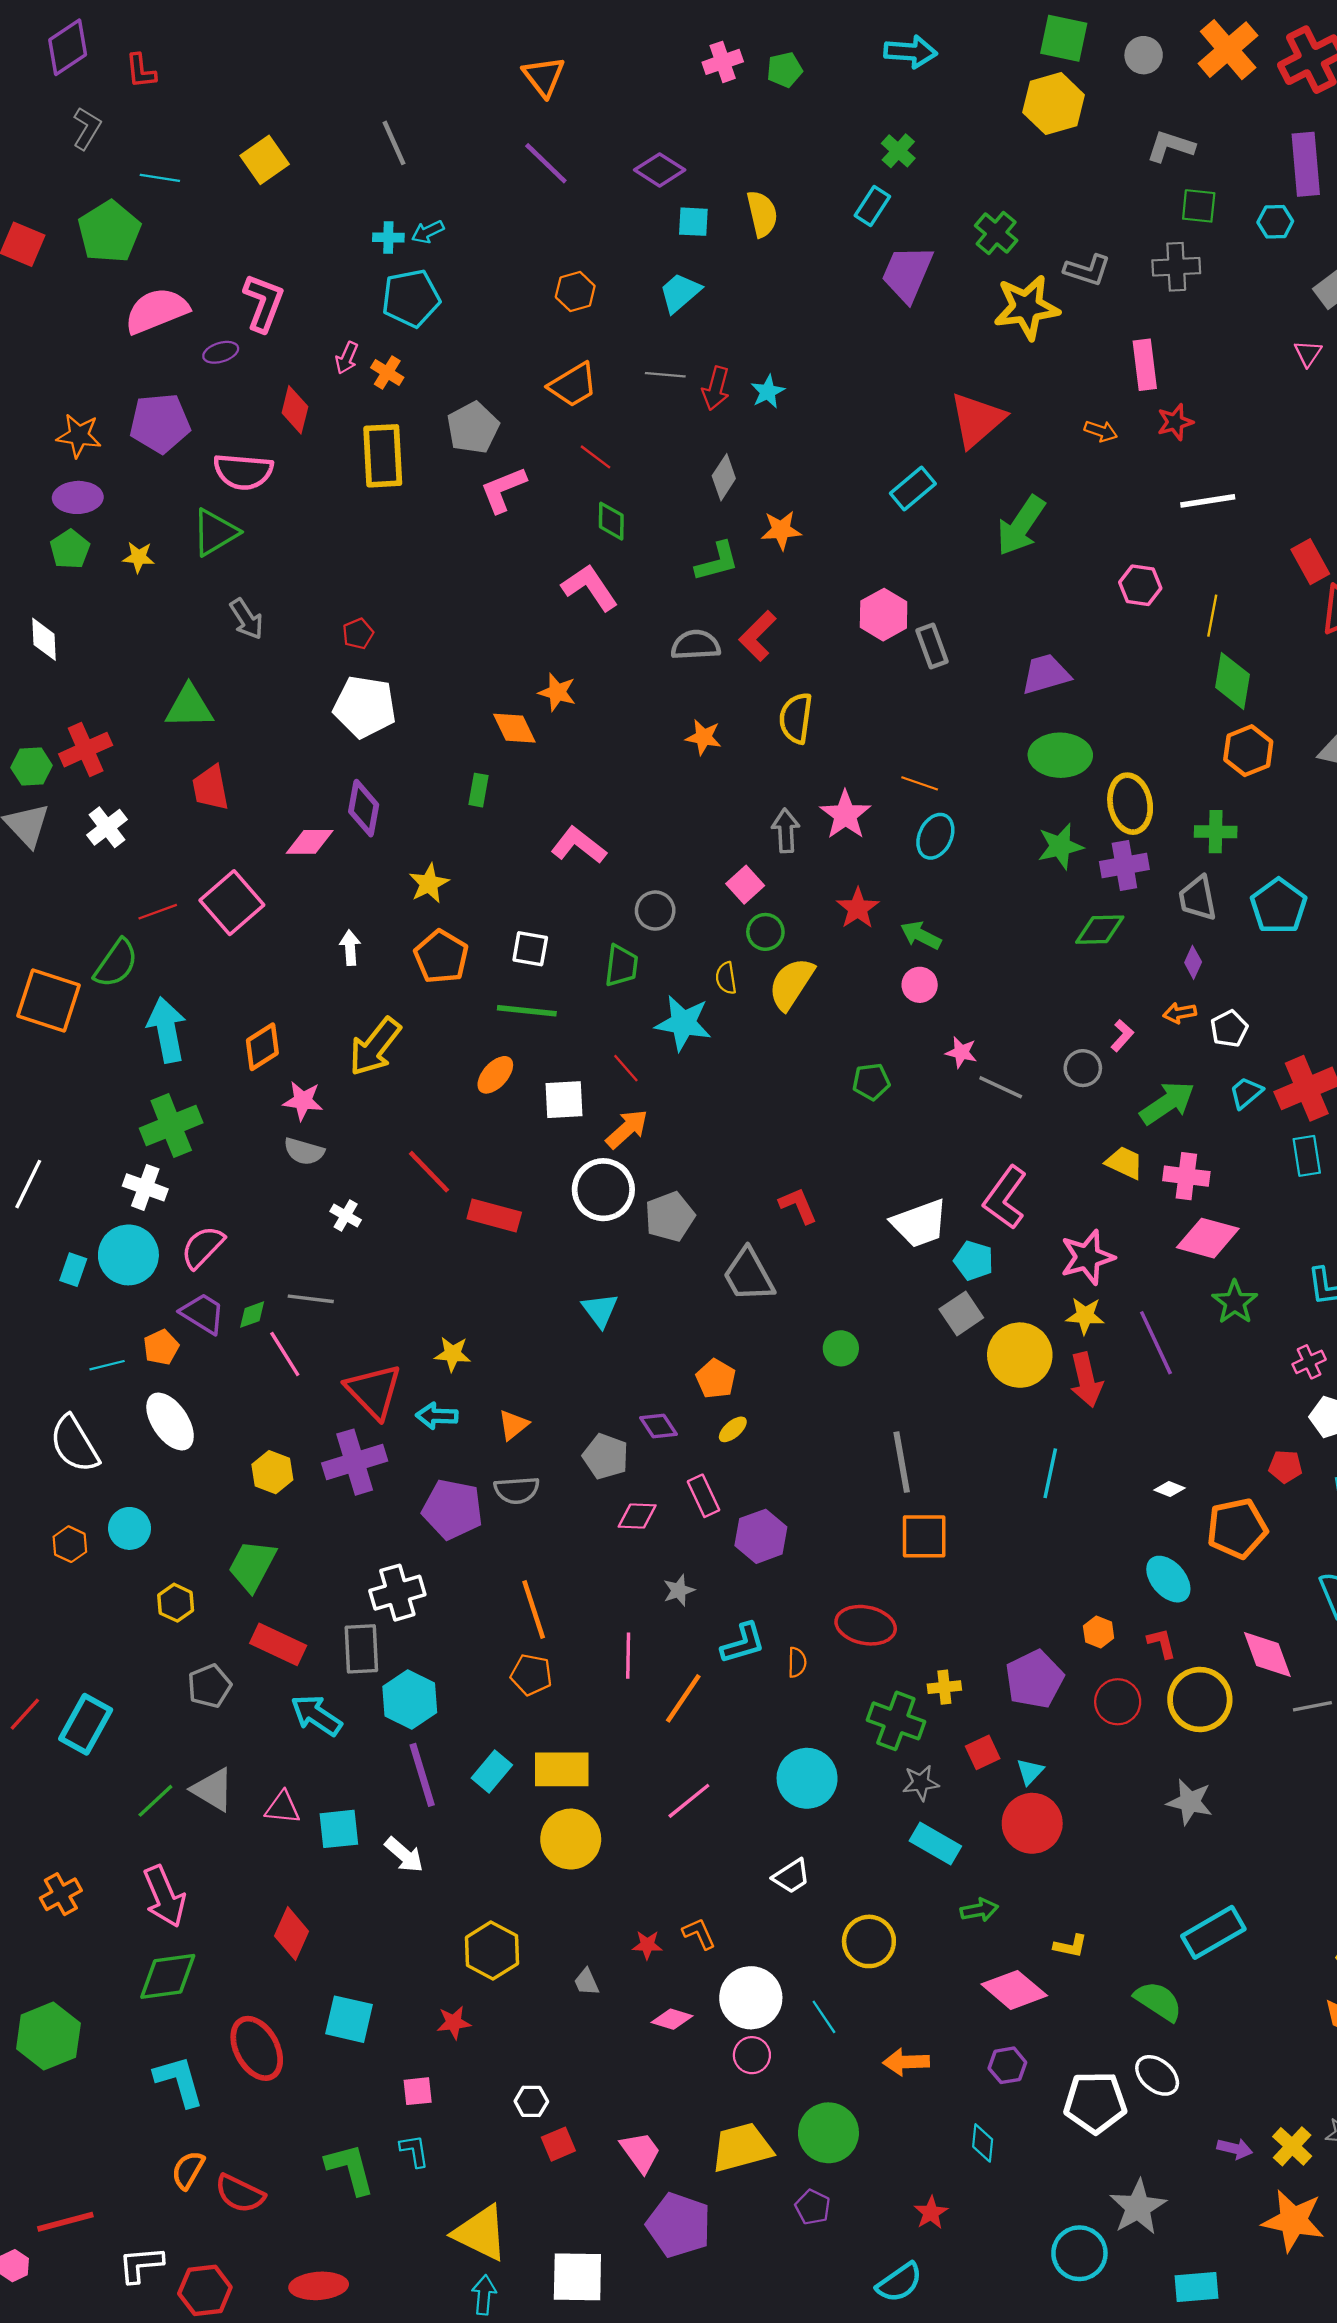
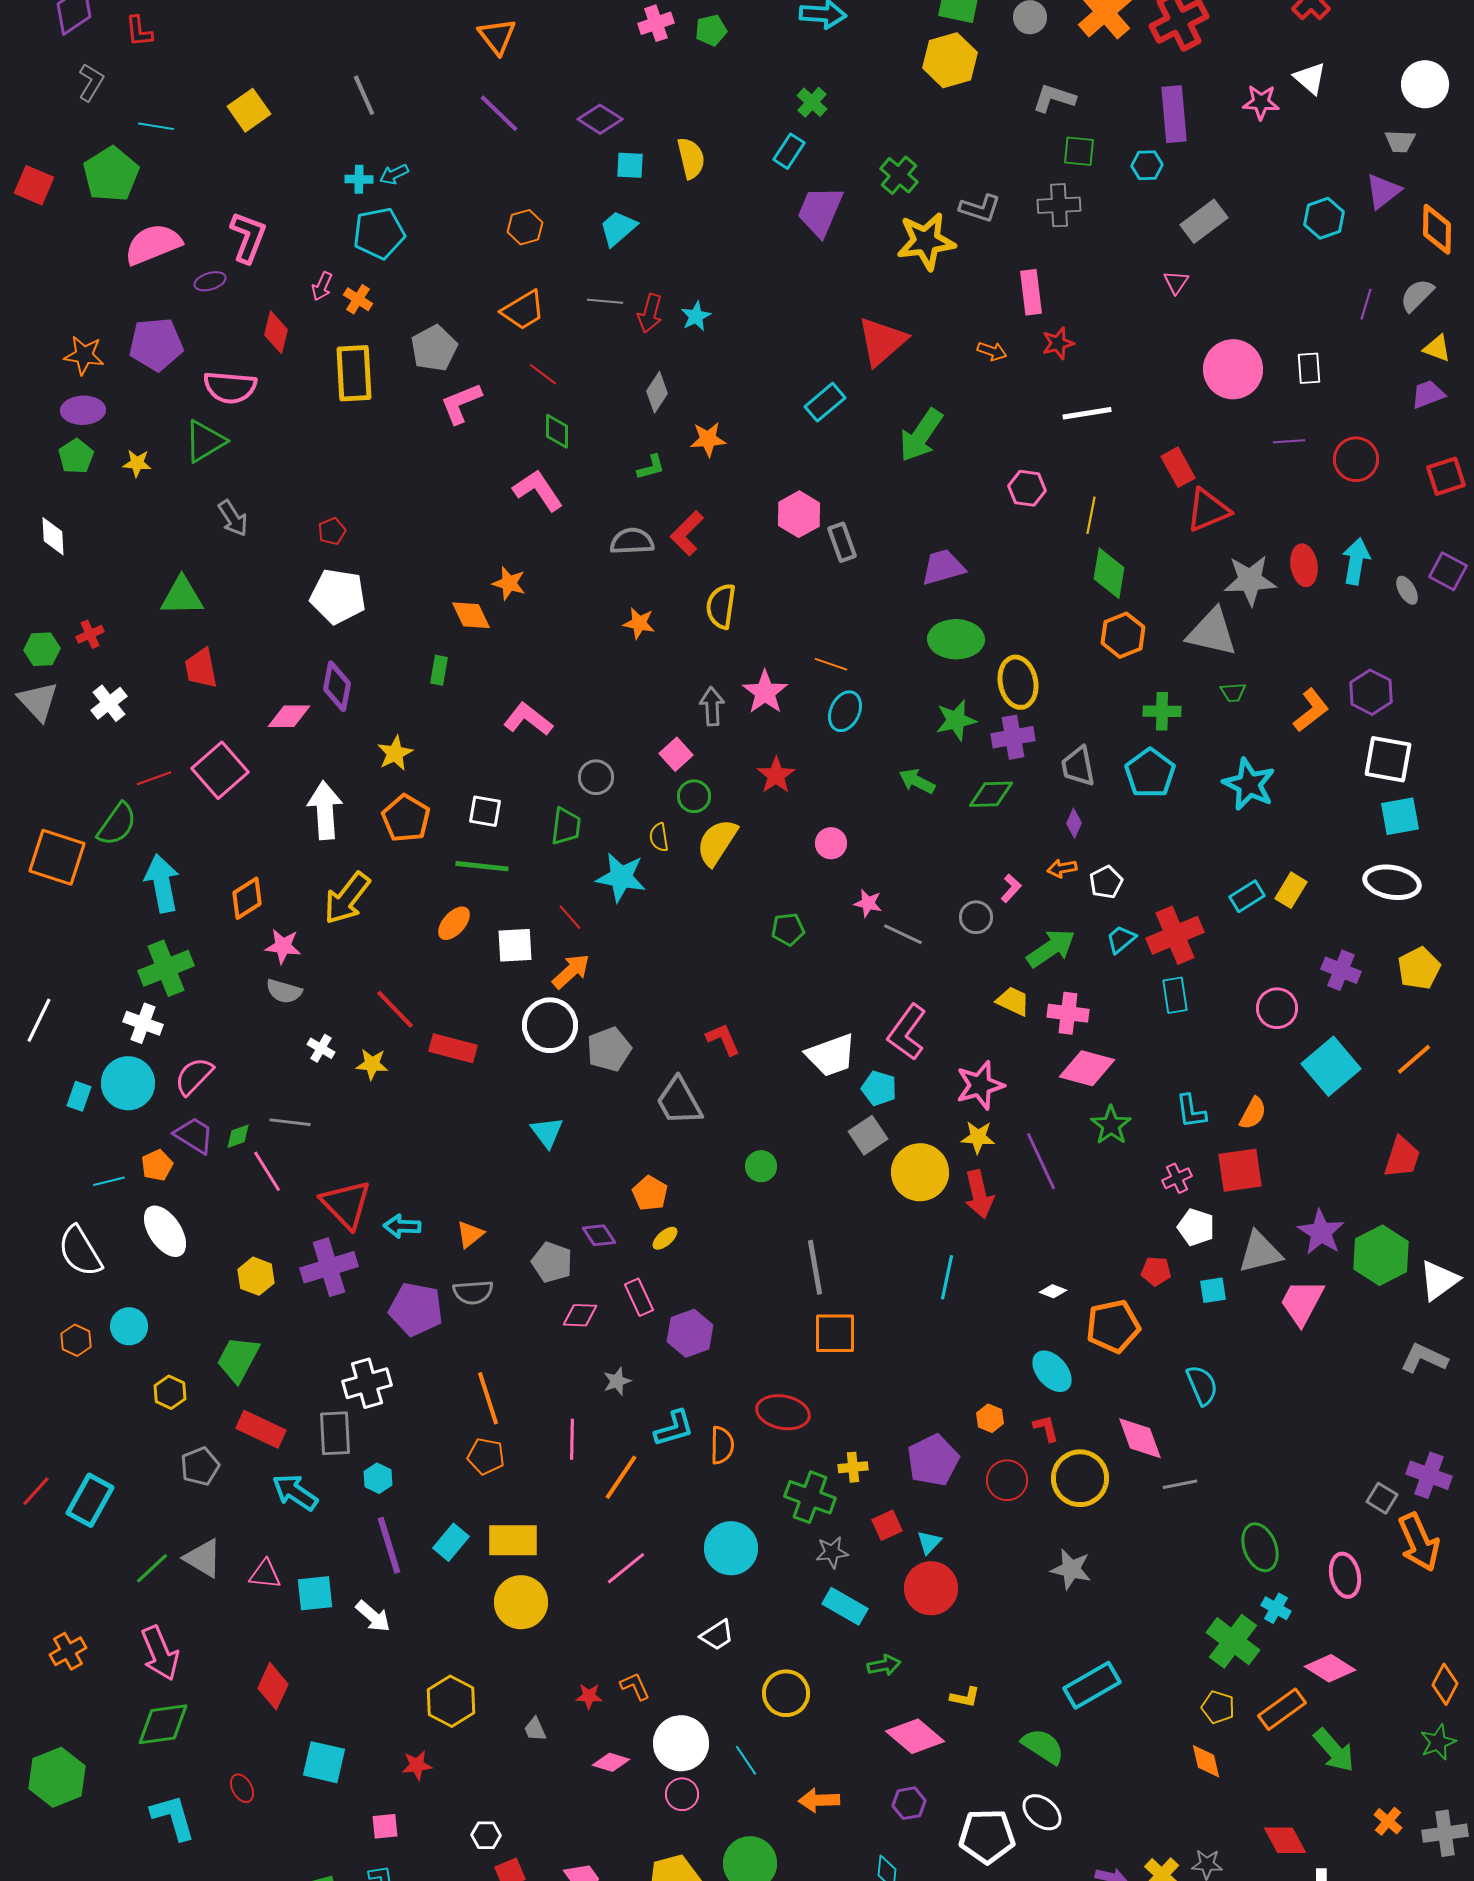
green L-shape: (717, 562) -> (651, 467), size x0.7
red cross: (86, 750) -> (90, 634), size x0.6
green cross: (1216, 832) -> (1162, 711), moved
green arrow: (921, 935) -> (917, 781), moved
white arrow: (350, 948) -> (325, 810), size x1.8
yellow star: (453, 1354) -> (372, 1064), moved
orange semicircle: (797, 1662) -> (722, 1445), size x1.4
cyan hexagon: (410, 1700) -> (378, 1478), size x0.6
red ellipse: (257, 2048) -> (242, 1788), size x0.5

